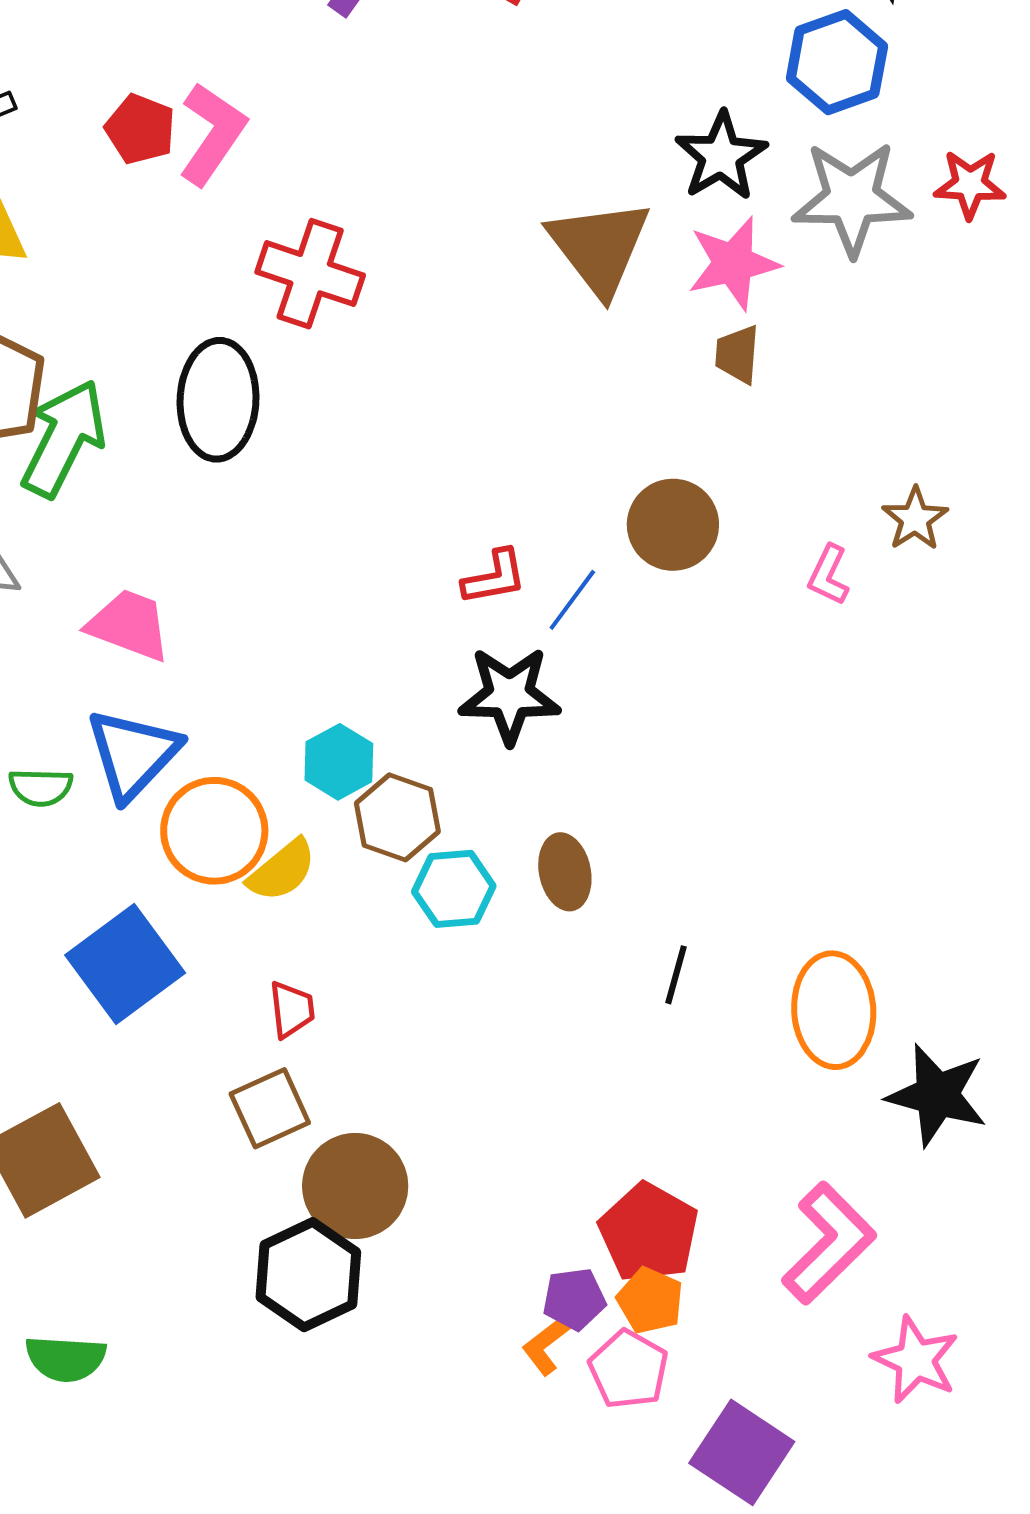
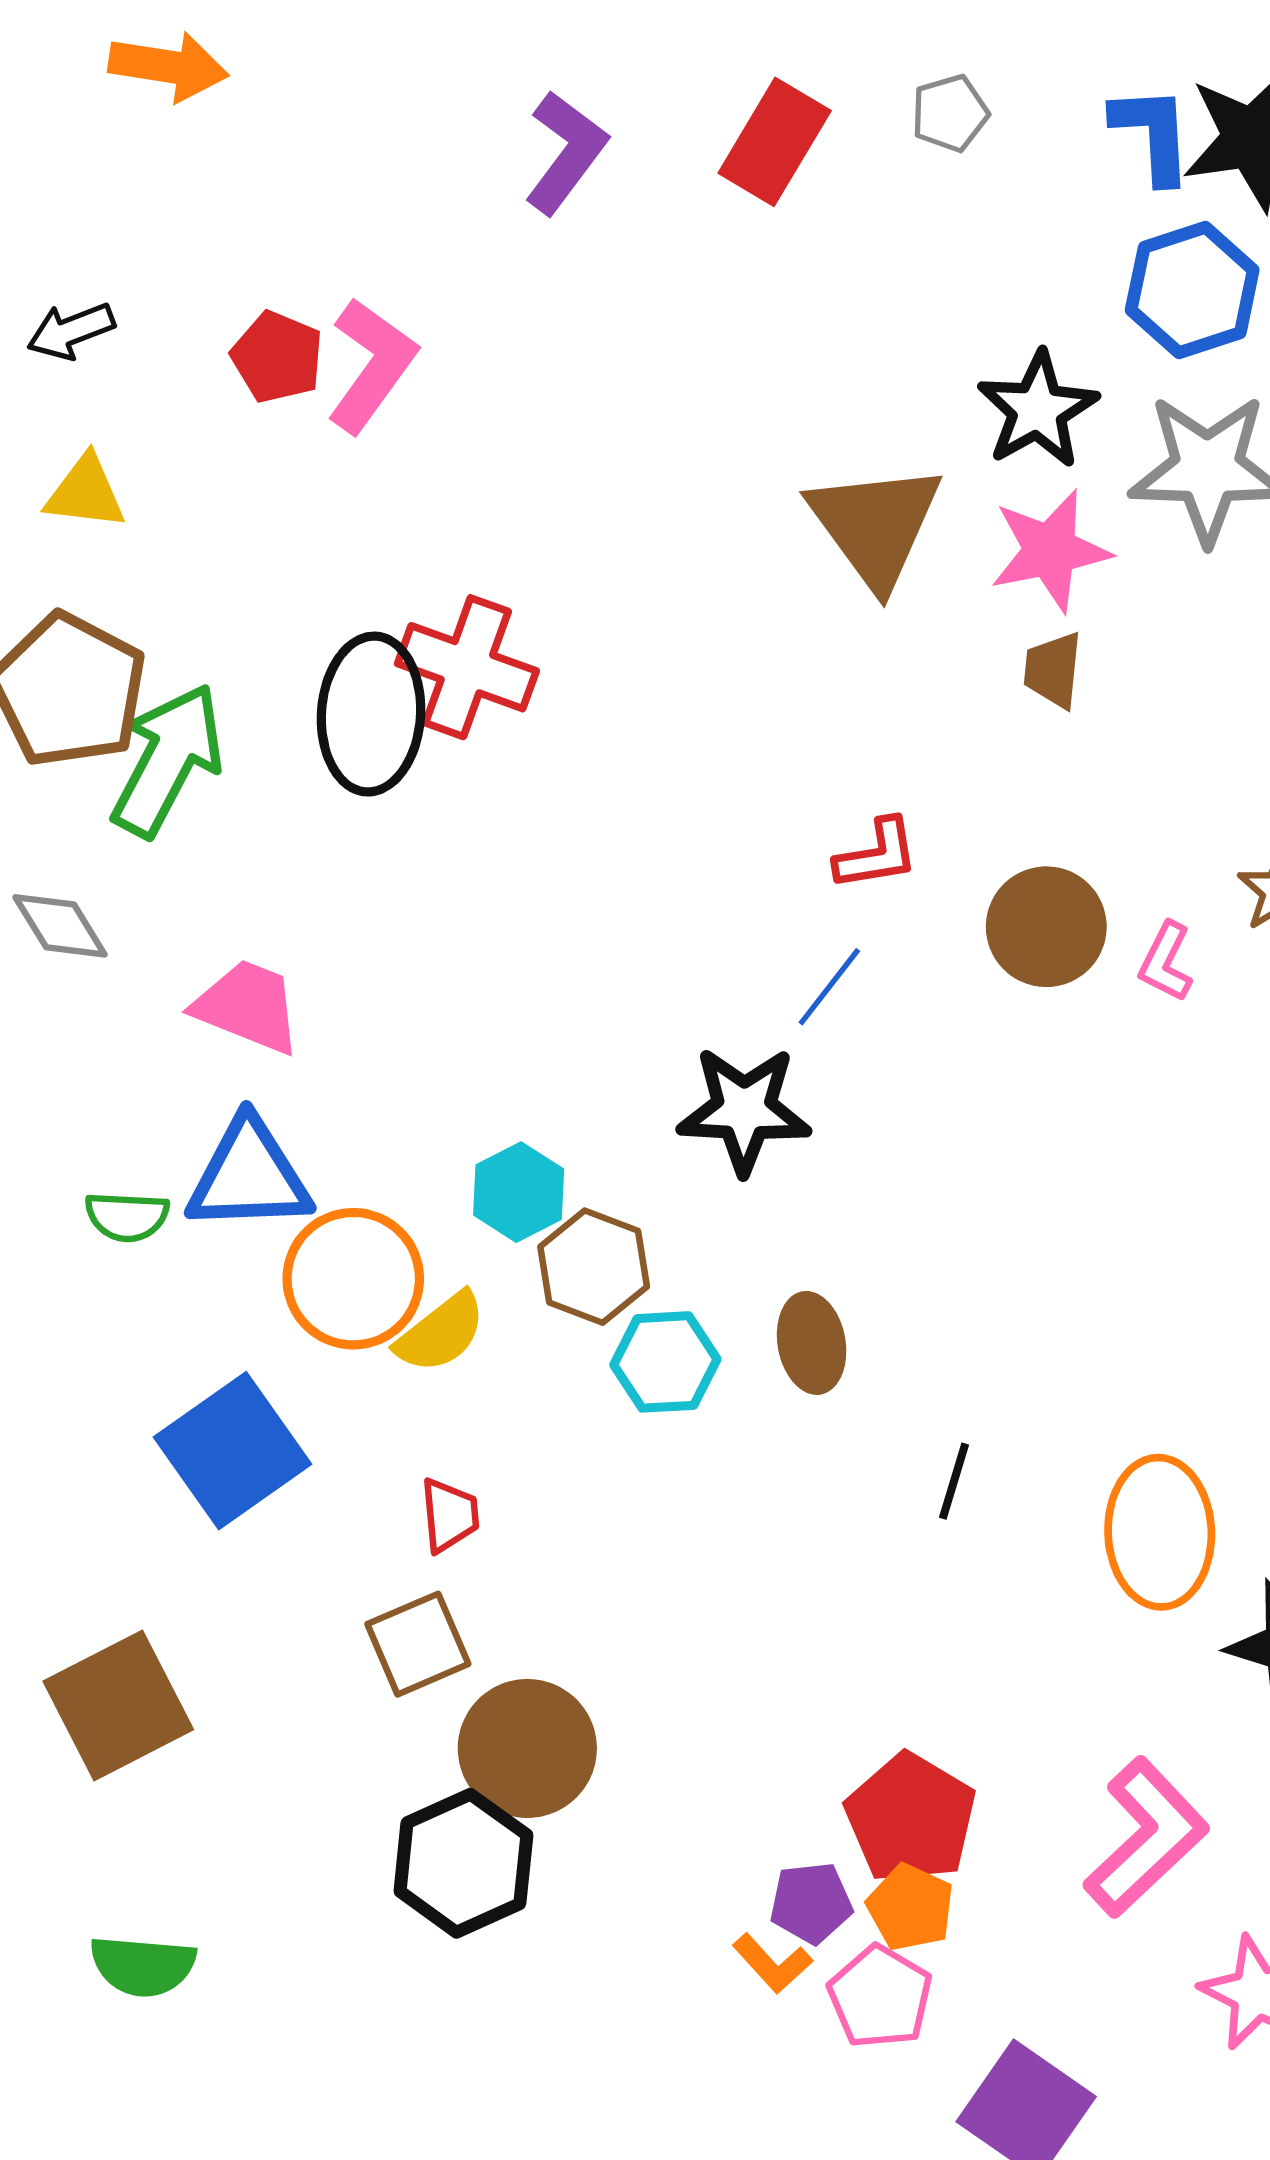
red cross: (310, 274) -> (467, 667), moved
brown circle: (673, 525) -> (1046, 927), moved
red L-shape: (494, 577) -> (877, 855), moved
blue triangle: (133, 754) -> (249, 1176), turned 43
orange L-shape: (546, 1346) -> (772, 1963), turned -96

